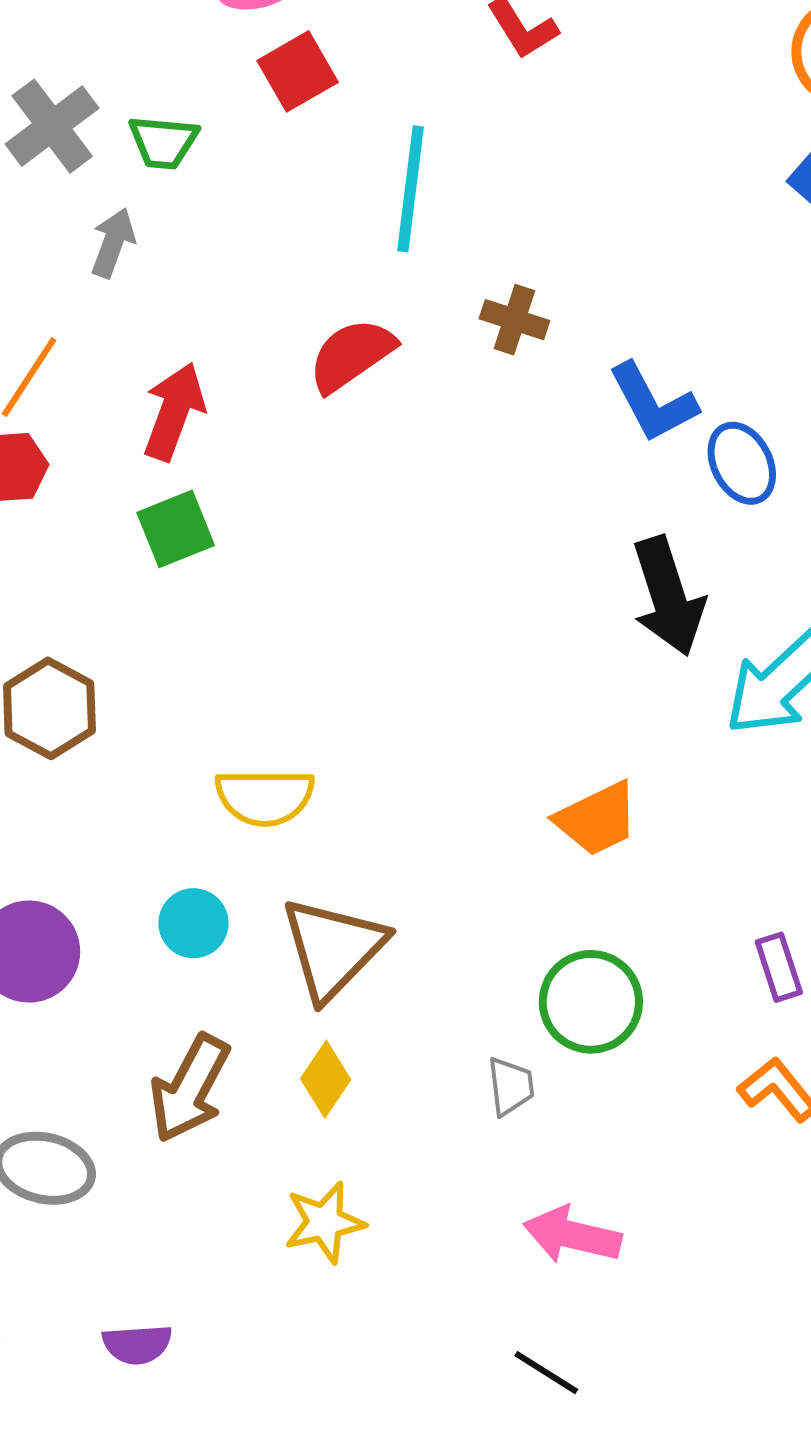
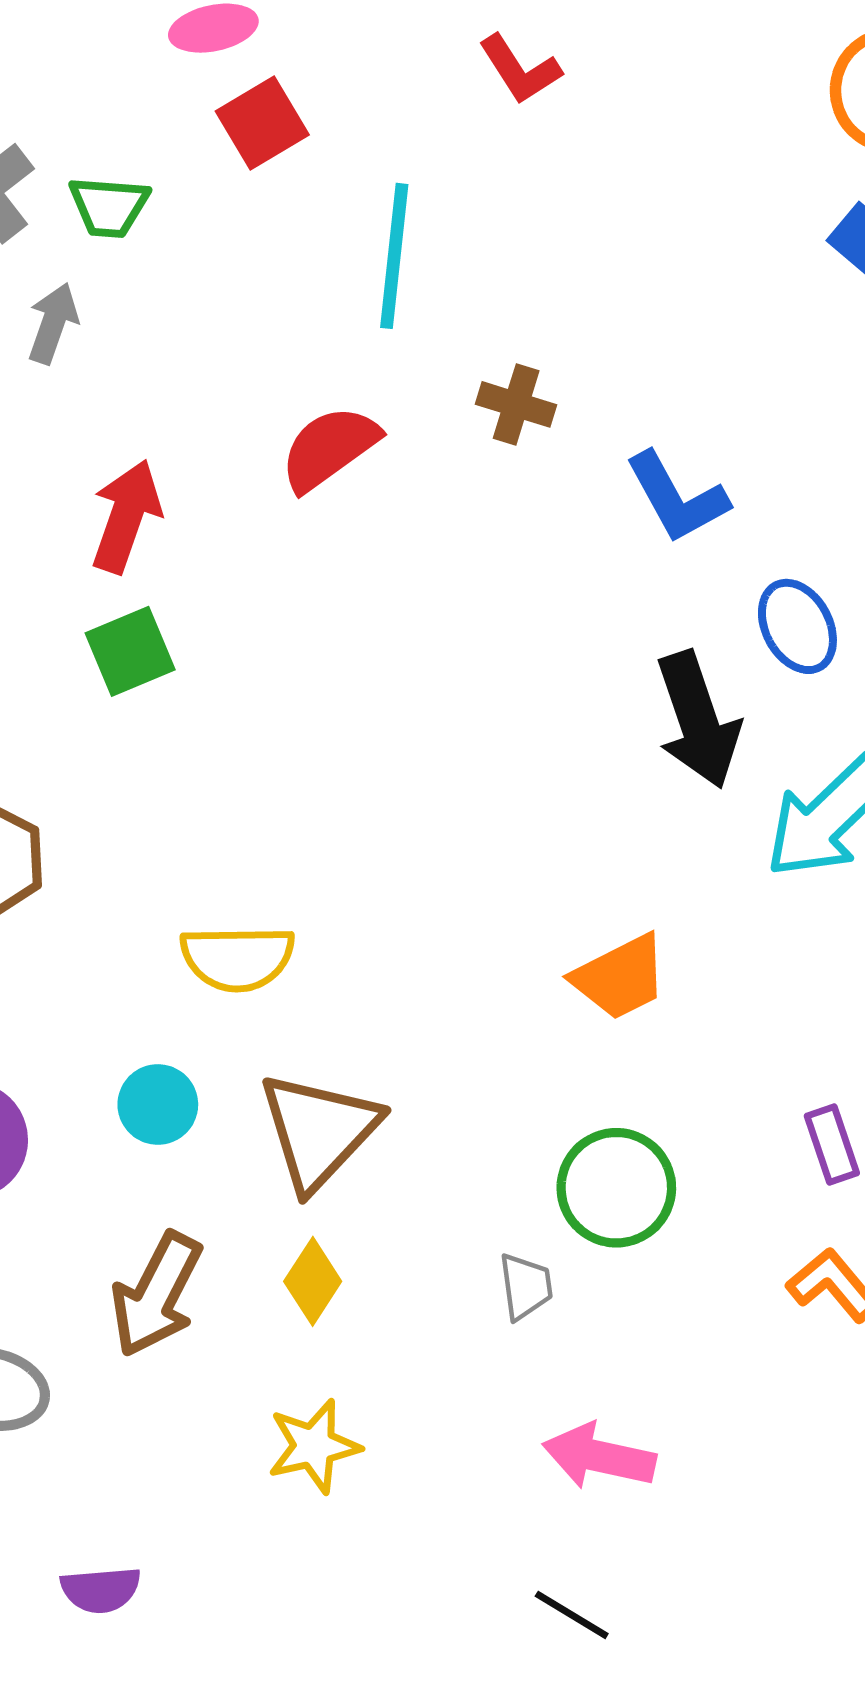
blue ellipse: (742, 463) -> (797, 626), moved

